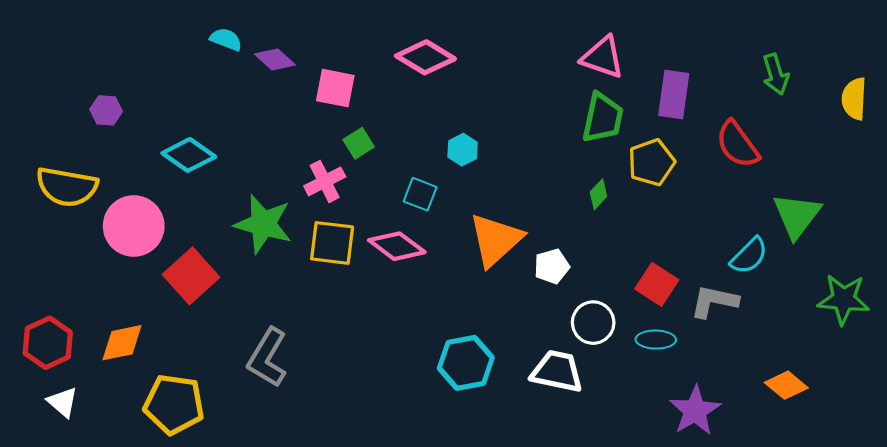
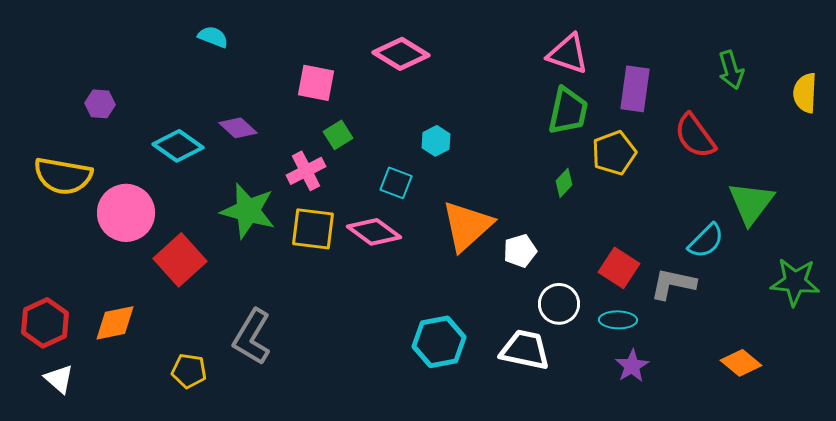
purple diamond: (275, 59) -> (238, 128), moved
yellow pentagon: (174, 404) -> (189, 371), moved, size x0.6
purple star: (695, 411) -> (632, 366), moved, size x0.7

